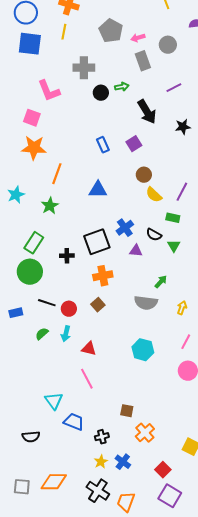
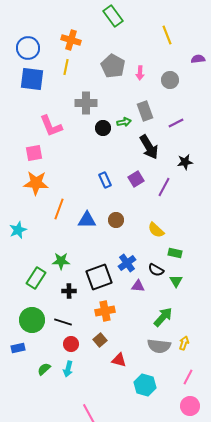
pink arrow: (138, 38) -> (140, 73), turned -72
gray rectangle: (143, 61) -> (145, 111), moved
pink square: (32, 118) -> (34, 153), turned -30
brown circle: (144, 175) -> (116, 220), moved
blue triangle: (98, 190) -> (87, 220), moved
purple line: (182, 192) -> (164, 187), moved
green star: (50, 206) -> (61, 261), moved, turned 30
green circle: (30, 272) -> (32, 320), moved
green arrow: (161, 282) -> (163, 317), size x1.5
black line: (47, 303) -> (63, 322), moved
gray semicircle: (146, 303) -> (159, 346), moved
red triangle: (89, 349) -> (119, 360), moved

